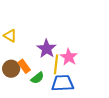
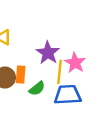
orange rectangle: (24, 66) -> (21, 74), turned 40

